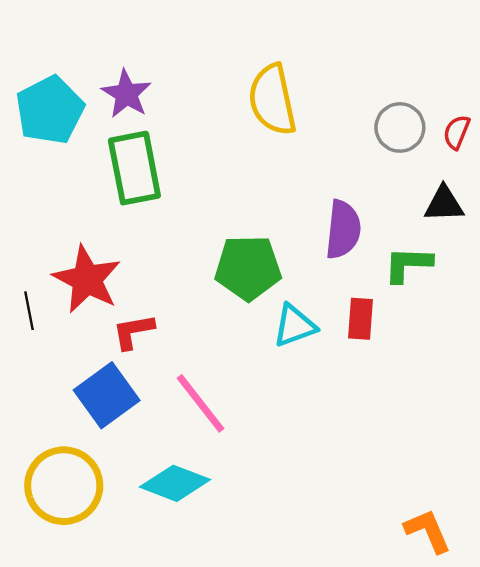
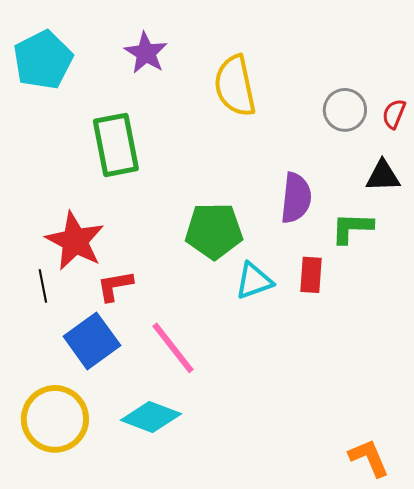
purple star: (126, 94) -> (146, 53), moved
cyan pentagon: (50, 110) -> (43, 60), moved
black line: (29, 311) -> (43, 286), moved

